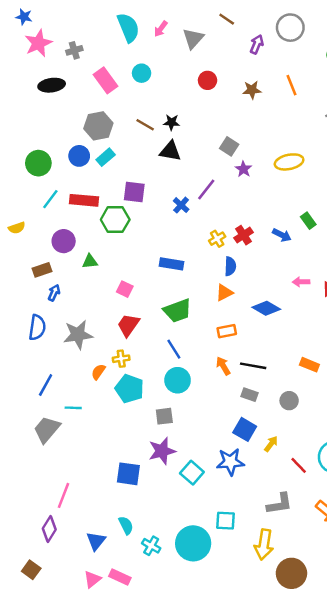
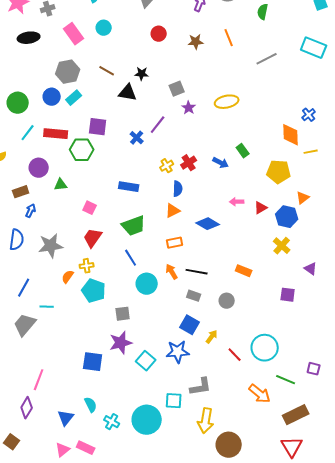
black star: (172, 122) -> (142, 74), moved
gray square: (229, 146) -> (177, 89), turned 35
cyan circle: (178, 380) -> (147, 284), moved
gray L-shape: (279, 504) -> (201, 387), moved

